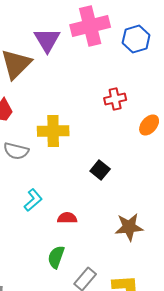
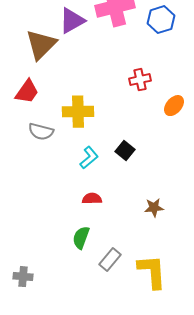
purple triangle: (47, 40) -> (72, 21), turned 32
cyan L-shape: (33, 200) -> (89, 158), moved
brown star: (129, 227) -> (154, 208), size x0.7

